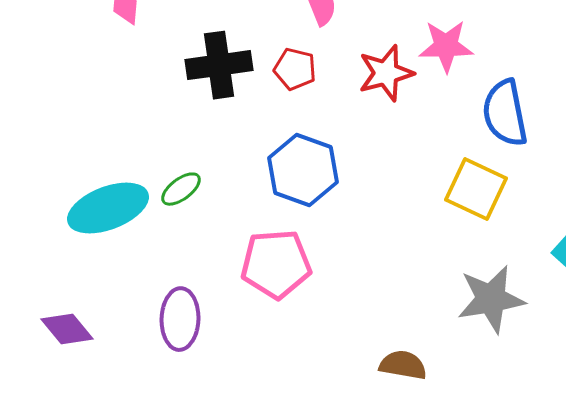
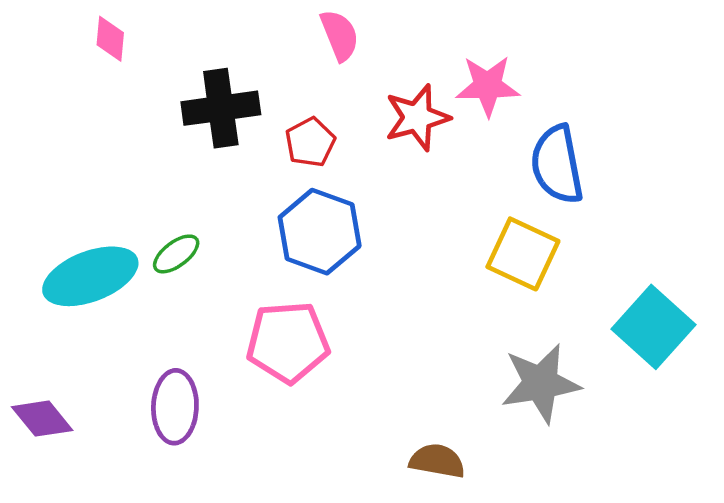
red pentagon: (295, 69) -> (310, 142), moved, turned 30

